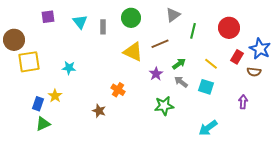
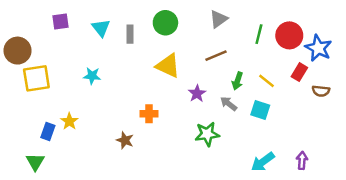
green line: (193, 31) -> (259, 34), moved
brown line: (160, 44) -> (216, 56), moved
blue star: (260, 49) -> (318, 48), moved
green arrow: (179, 64) -> (237, 81), moved, turned 144
cyan star: (69, 68) -> (92, 76), moved
orange cross: (118, 90) -> (149, 114), turned -32
purple arrow: (243, 102) -> (302, 161), moved
green triangle: (43, 124) -> (35, 162), moved, turned -35

